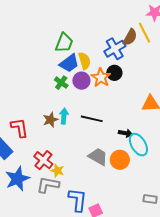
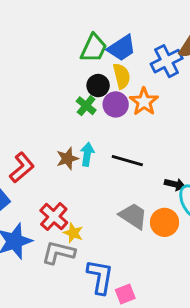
blue trapezoid: (69, 63) -> (122, 48), moved
black circle: (114, 73) -> (98, 86), moved
red L-shape: (20, 128) -> (22, 167), turned 55

